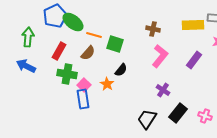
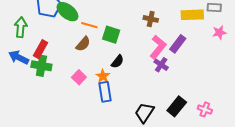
red rectangle: (59, 51) -> (40, 49), moved
purple rectangle: (194, 60) -> (178, 44), moved
green cross: (67, 74) -> (41, 66), moved
purple cross: (163, 90) -> (161, 65), moved
blue rectangle: (83, 99) -> (105, 92), moved

